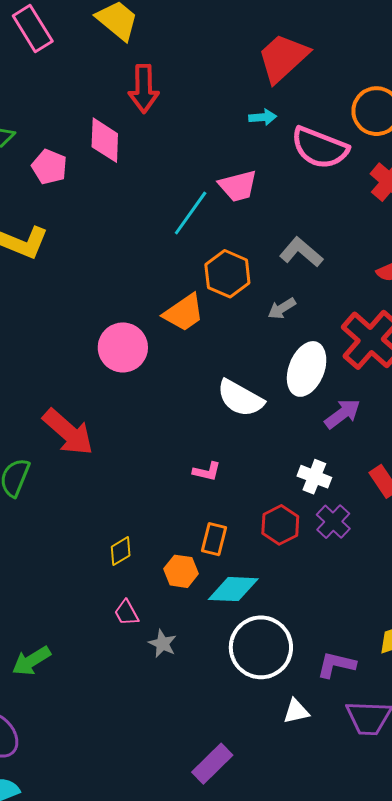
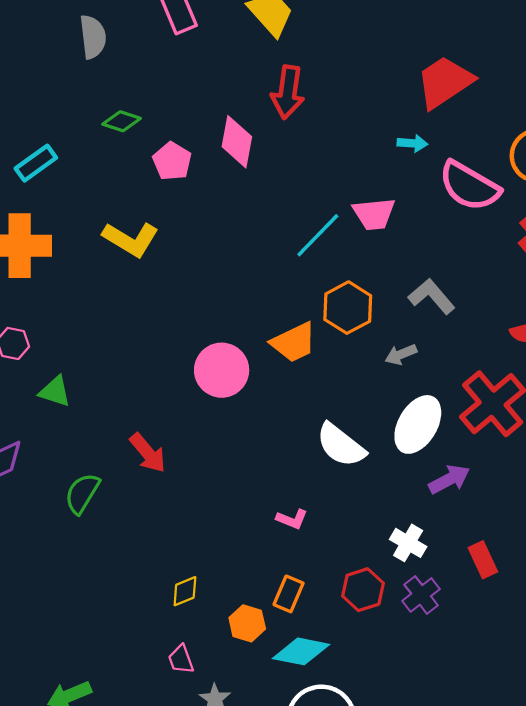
red arrow: (68, 432) -> (148, 453), size x0.7

